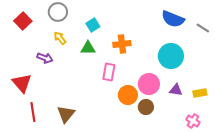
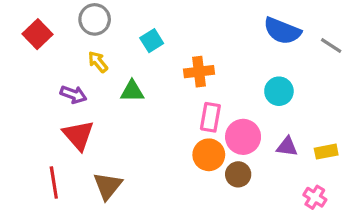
green triangle: (88, 48) -> (132, 91), moved
cyan circle: (171, 56) -> (279, 91), size x0.7
pink rectangle: (109, 72) -> (210, 117), moved
red triangle: (22, 83) -> (78, 135), moved

